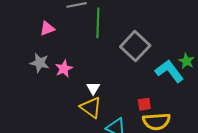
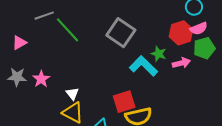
green line: (98, 23) -> (67, 30), turned -36
gray square: (135, 46) -> (121, 33), moved
red square: (144, 104) -> (124, 102), size x1.6

